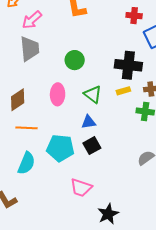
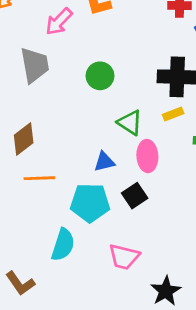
pink arrow: (32, 20) -> (59, 22), moved
pink ellipse: (58, 94) -> (147, 156), moved
blue triangle: (89, 122) -> (104, 162), moved
cyan semicircle: (26, 163) -> (63, 245), moved

